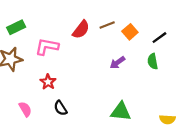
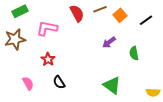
red semicircle: (81, 30) -> (77, 13), turned -66
green semicircle: (153, 61) -> (134, 53), moved
green triangle: (121, 111) -> (112, 85), turned 30

